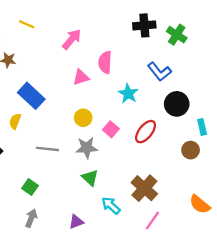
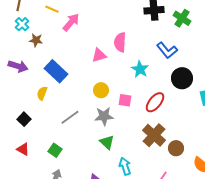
pink arrow: (72, 39) -> (71, 22), moved
pink square: (111, 129) -> (125, 100), turned -32
gray line: (47, 149) -> (70, 117), turned -42
brown circle: (191, 150) -> (176, 148), moved
brown cross: (144, 188) -> (154, 135), moved
cyan arrow: (111, 205) -> (125, 166), turned 30

